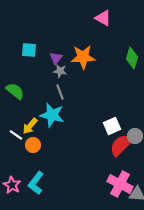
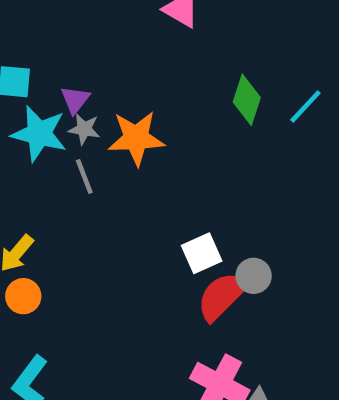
orange star: (83, 57) -> (136, 138), moved
cyan star: (52, 115) -> (39, 134), moved

